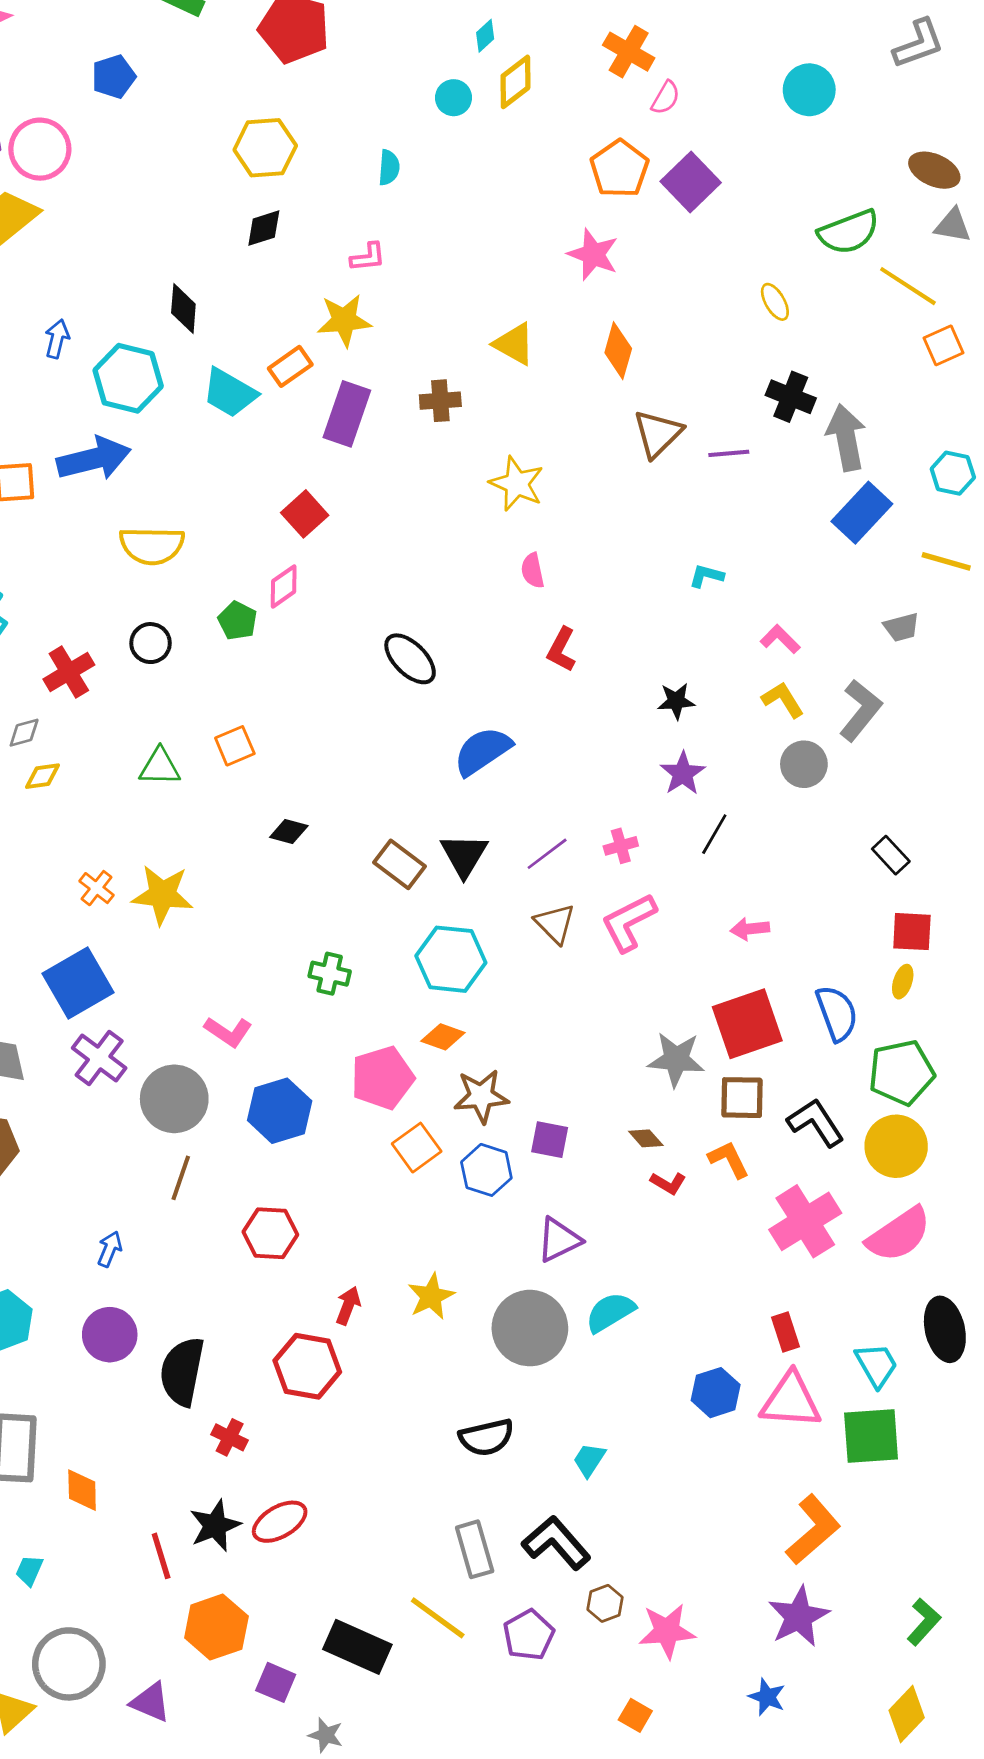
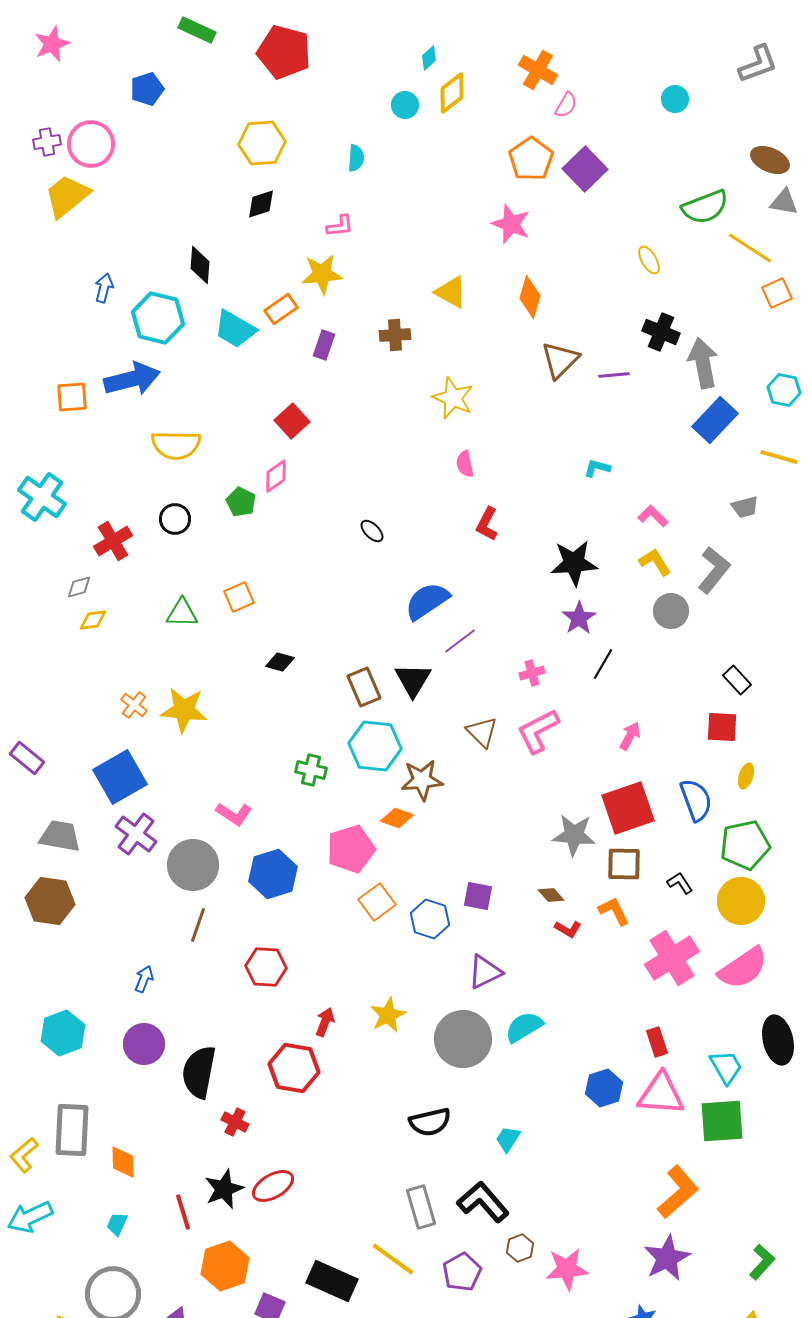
cyan circle: (809, 90) -> (675, 99), size x0.7
purple rectangle: (347, 414) -> (324, 345), size x0.6
black ellipse: (410, 659) -> (372, 531), size x0.6
black star: (676, 701) -> (574, 563), size x1.6
purple line: (547, 854) -> (460, 641), moved
brown rectangle: (399, 864) -> (364, 687), turned 30
pink arrow: (750, 929) -> (630, 736), turned 124
red square: (912, 932) -> (722, 727), moved
cyan hexagon: (451, 959) -> (375, 746), moved
brown star: (481, 1096) -> (422, 780), moved
black L-shape: (816, 1123) -> (680, 883), size x0.6
cyan trapezoid: (29, 1570) -> (117, 1224), moved

